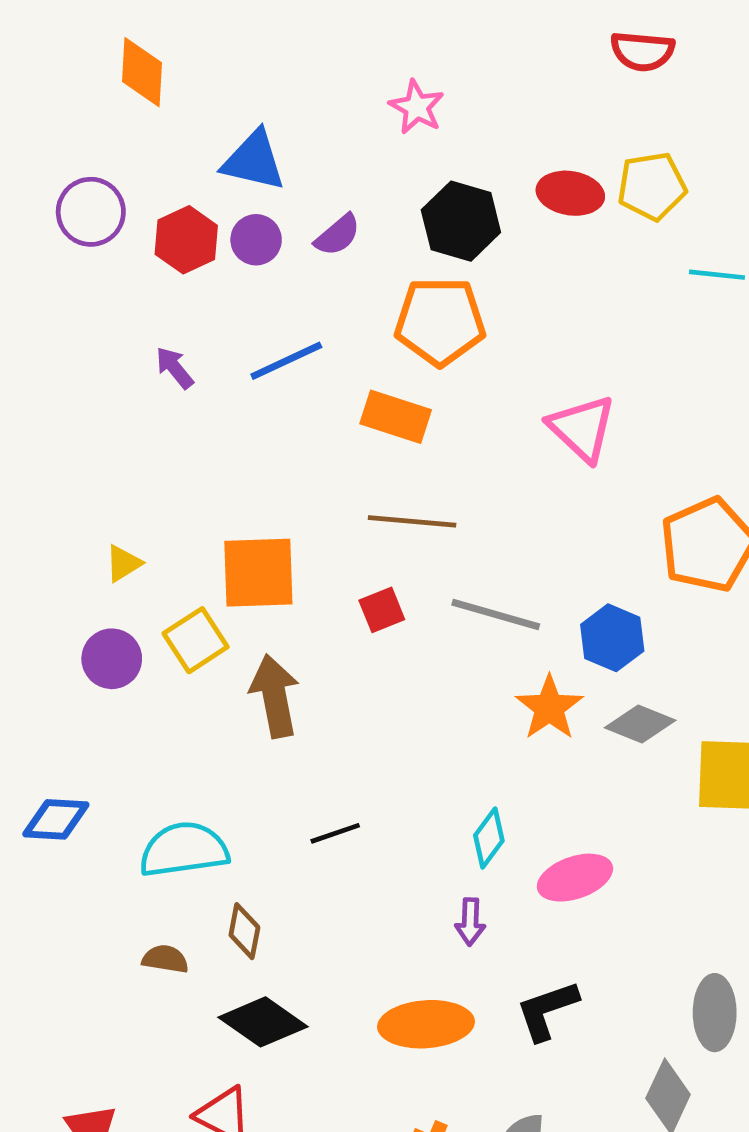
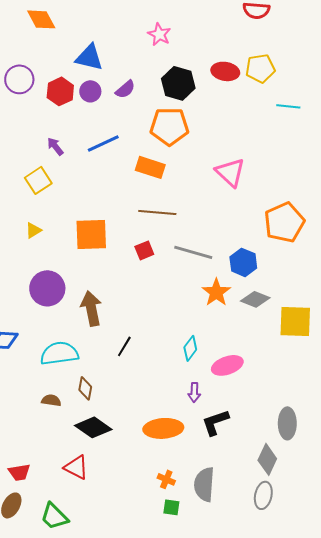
orange diamond: (142, 72) -> (41, 19), turned -32
yellow square: (196, 640) -> (38, 180), moved
purple circle: (112, 659) -> (47, 288), moved, size x1.4
brown arrow: (275, 696) -> (91, 308), moved
black line: (335, 833) -> (124, 346), turned -40
purple arrow: (470, 922) -> (194, 392), moved

